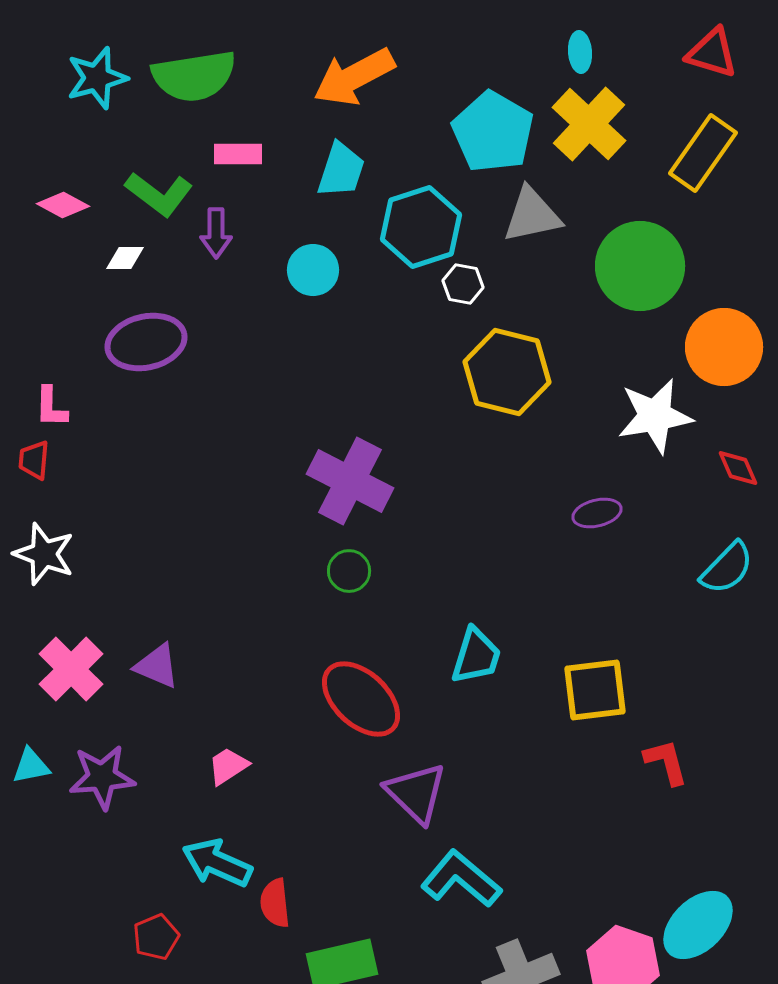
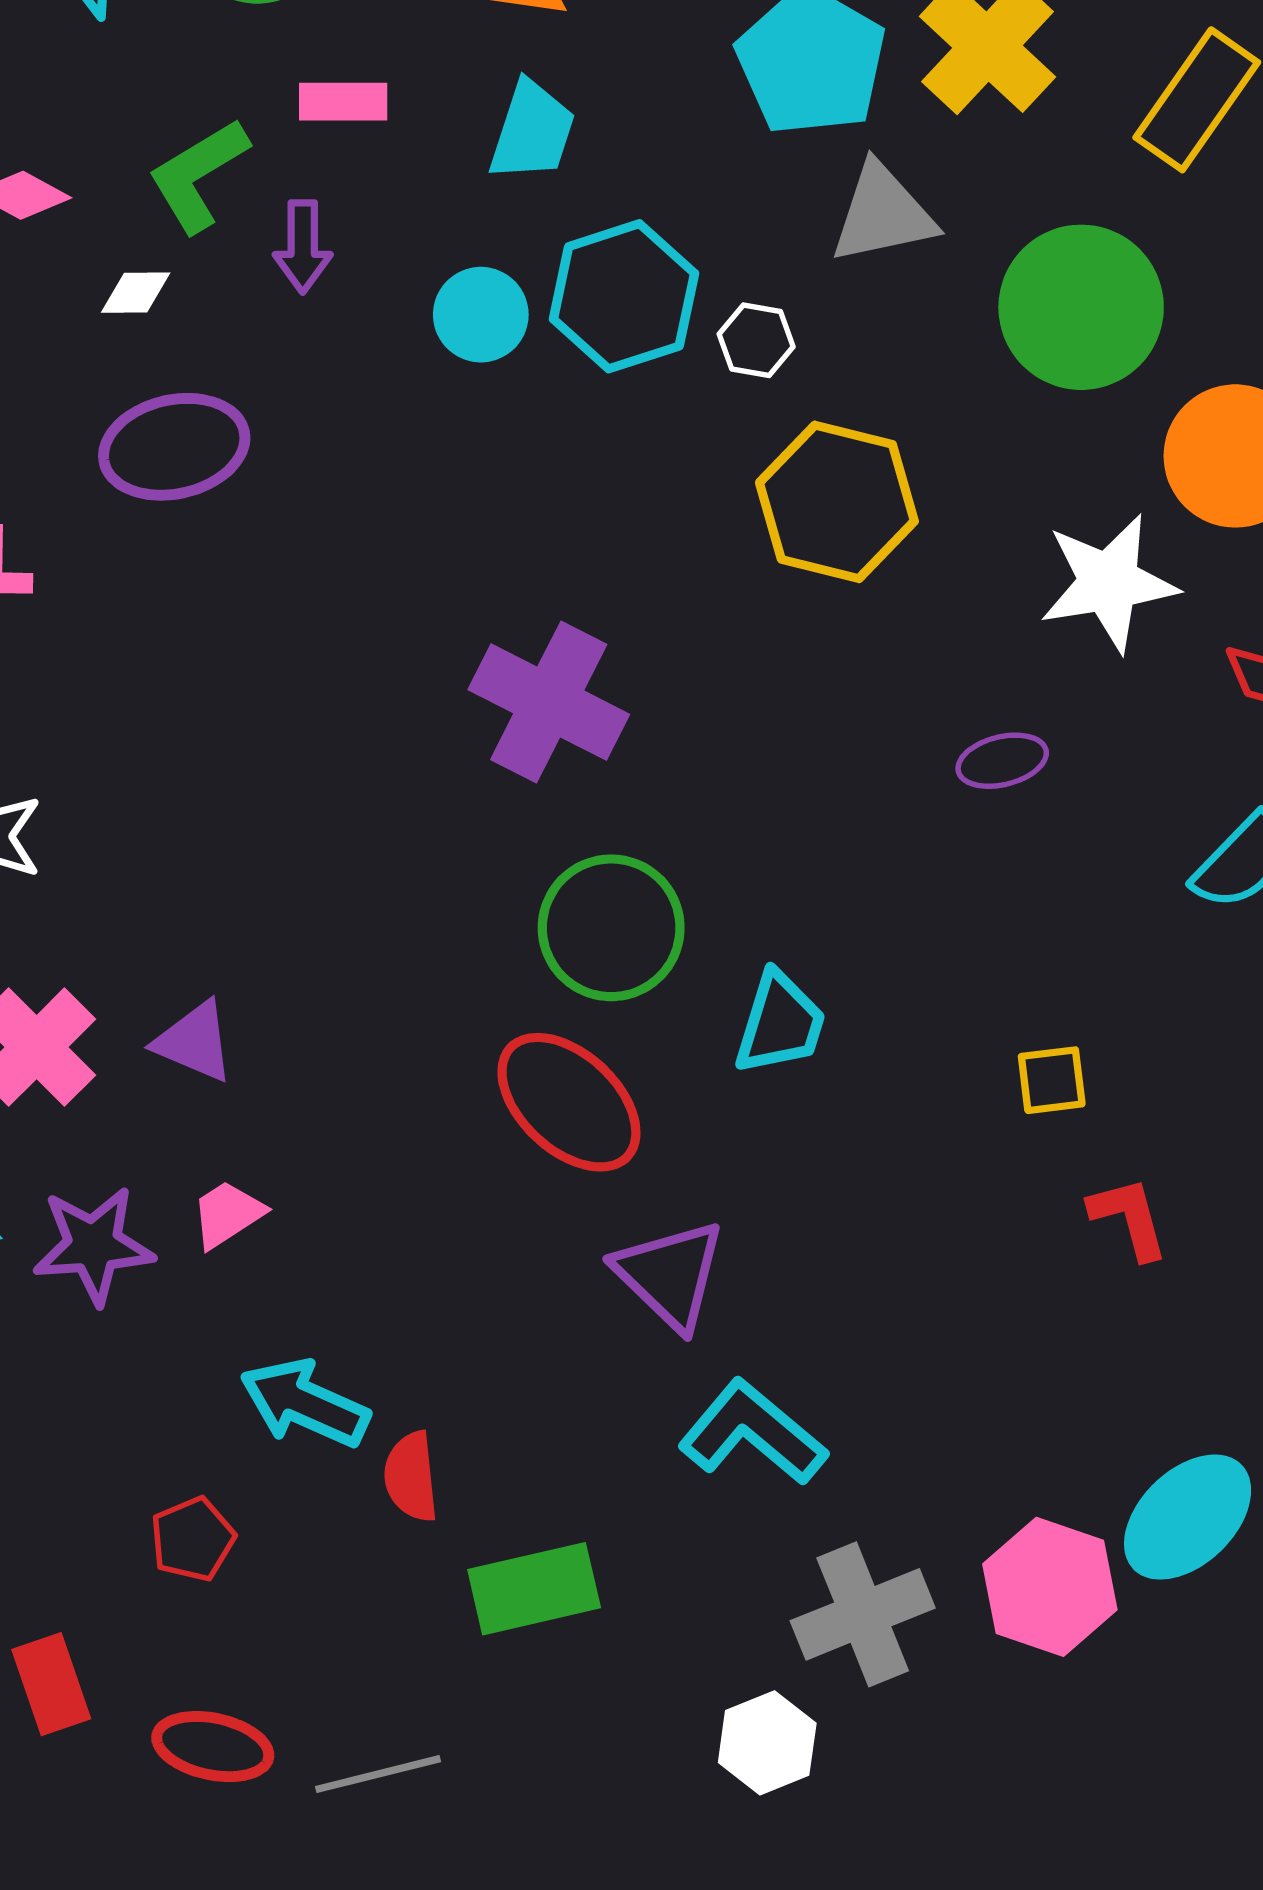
green L-shape: (159, 194) -> (198, 175), turned 112
cyan hexagon: (421, 227) -> (624, 296), moved
green circle: (349, 571) -> (611, 928), moved, size x1.8
yellow square: (595, 690) -> (1052, 1080), moved, size x0.6
pink trapezoid: (228, 766) -> (227, 1214), moved

